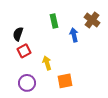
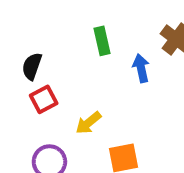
yellow arrow: (47, 63) -> (88, 123), turned -112

